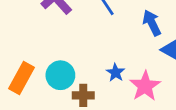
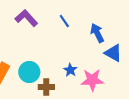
pink star: (145, 86) -> (92, 80), turned 30

